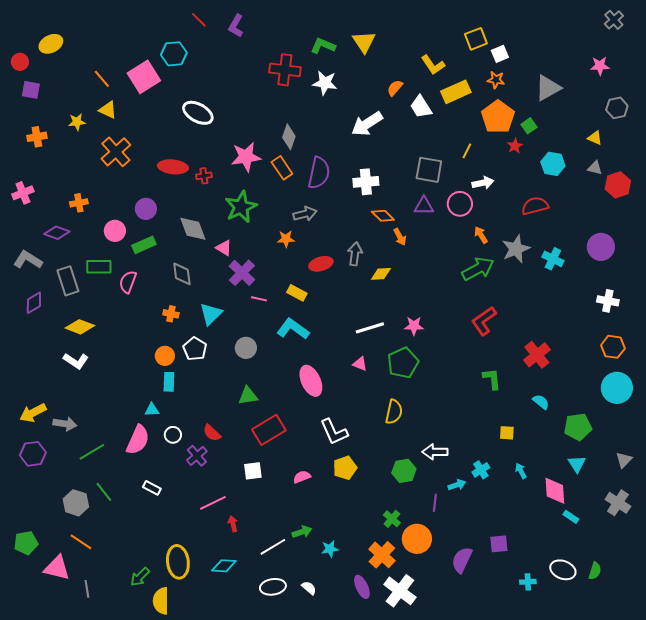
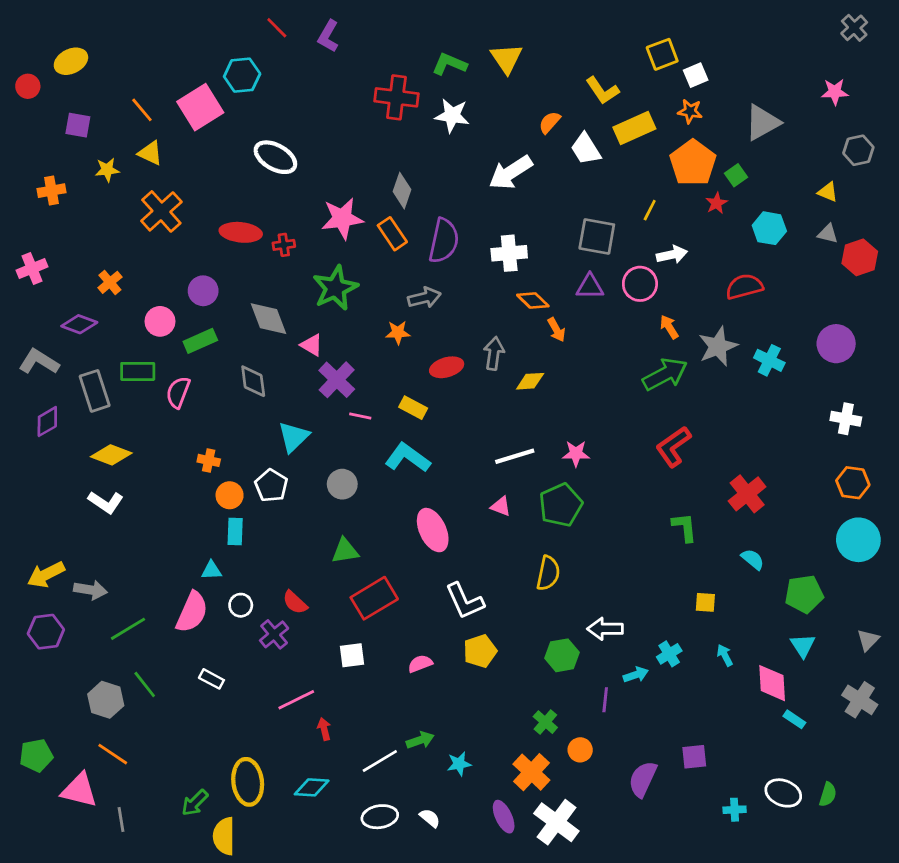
purple square: (31, 90) -> (78, 125), moved
orange cross: (79, 203) -> (110, 282), turned -30
orange cross: (171, 314) -> (209, 460), moved
orange circle: (417, 539) -> (580, 750), size x0.6

